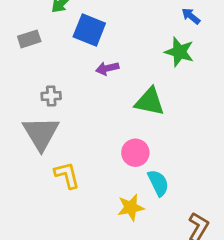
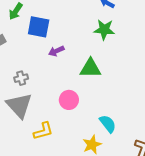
pink circle: (135, 153) -> (69, 100), moved
yellow L-shape: (67, 175) -> (43, 131), turned 100

